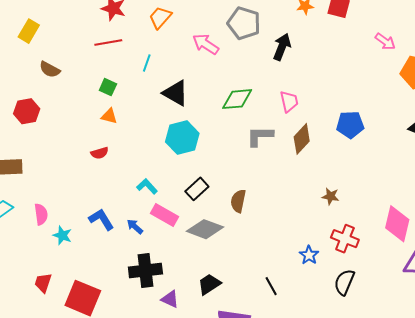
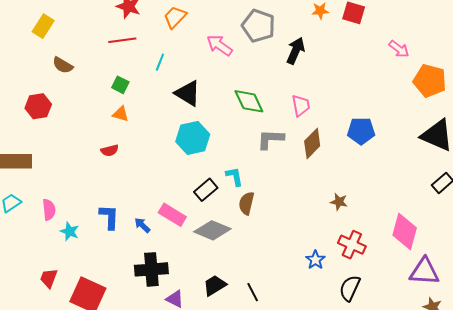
green diamond: (237, 99) -> (249, 101), turned 68
cyan L-shape: (147, 186) -> (234, 176), moved, turned 30
blue L-shape: (101, 219) -> (109, 217), turned 32
black line: (271, 286) -> (253, 292), moved

